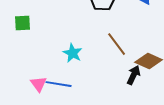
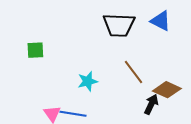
cyan star: (73, 53) -> (88, 81), turned 30

